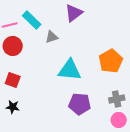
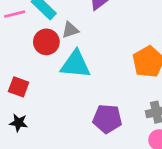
red circle: (13, 46) -> (46, 42), moved
cyan triangle: (70, 70) -> (76, 64), moved

